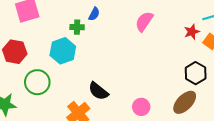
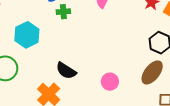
green cross: (77, 27) -> (63, 12), moved

